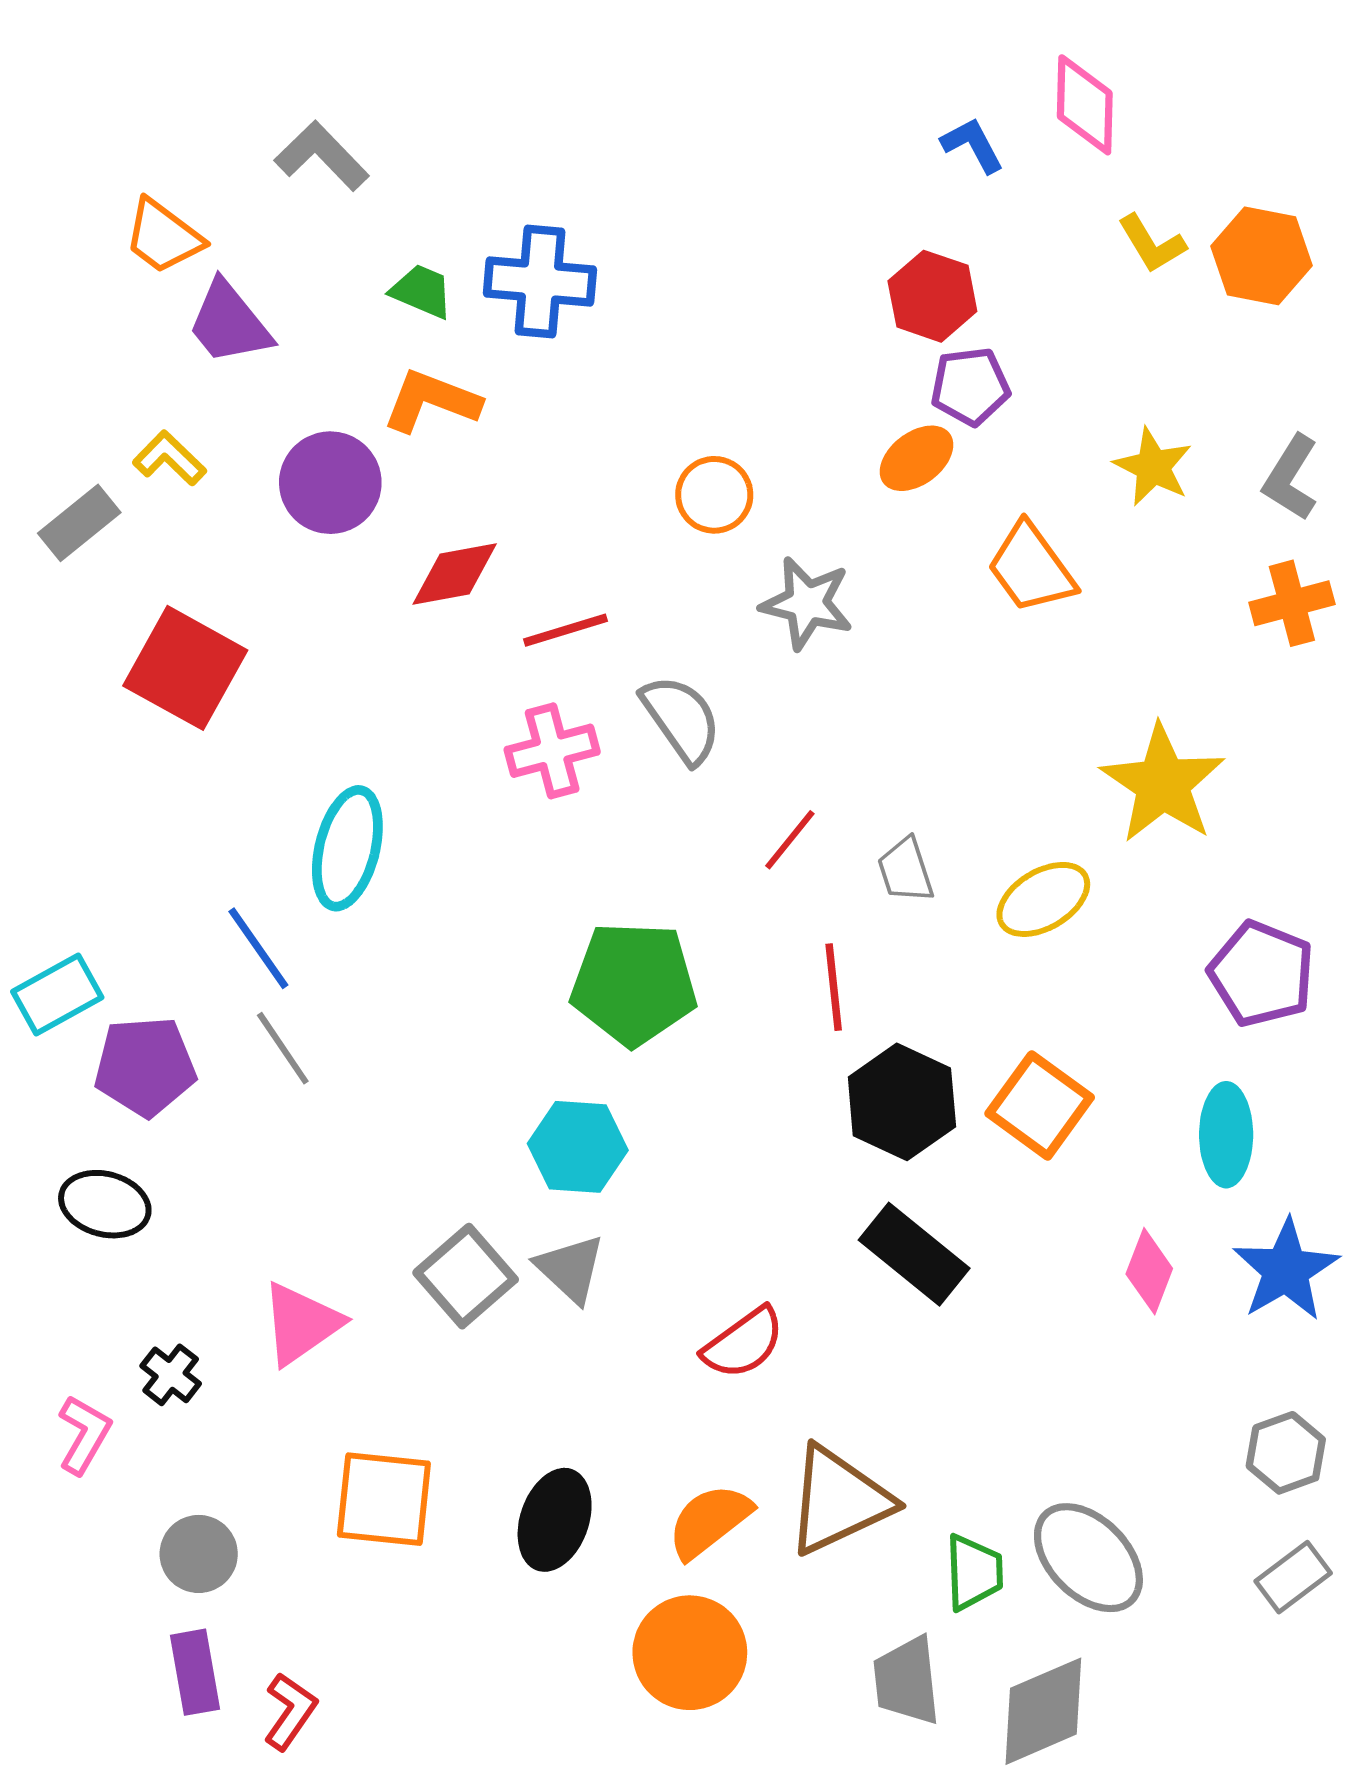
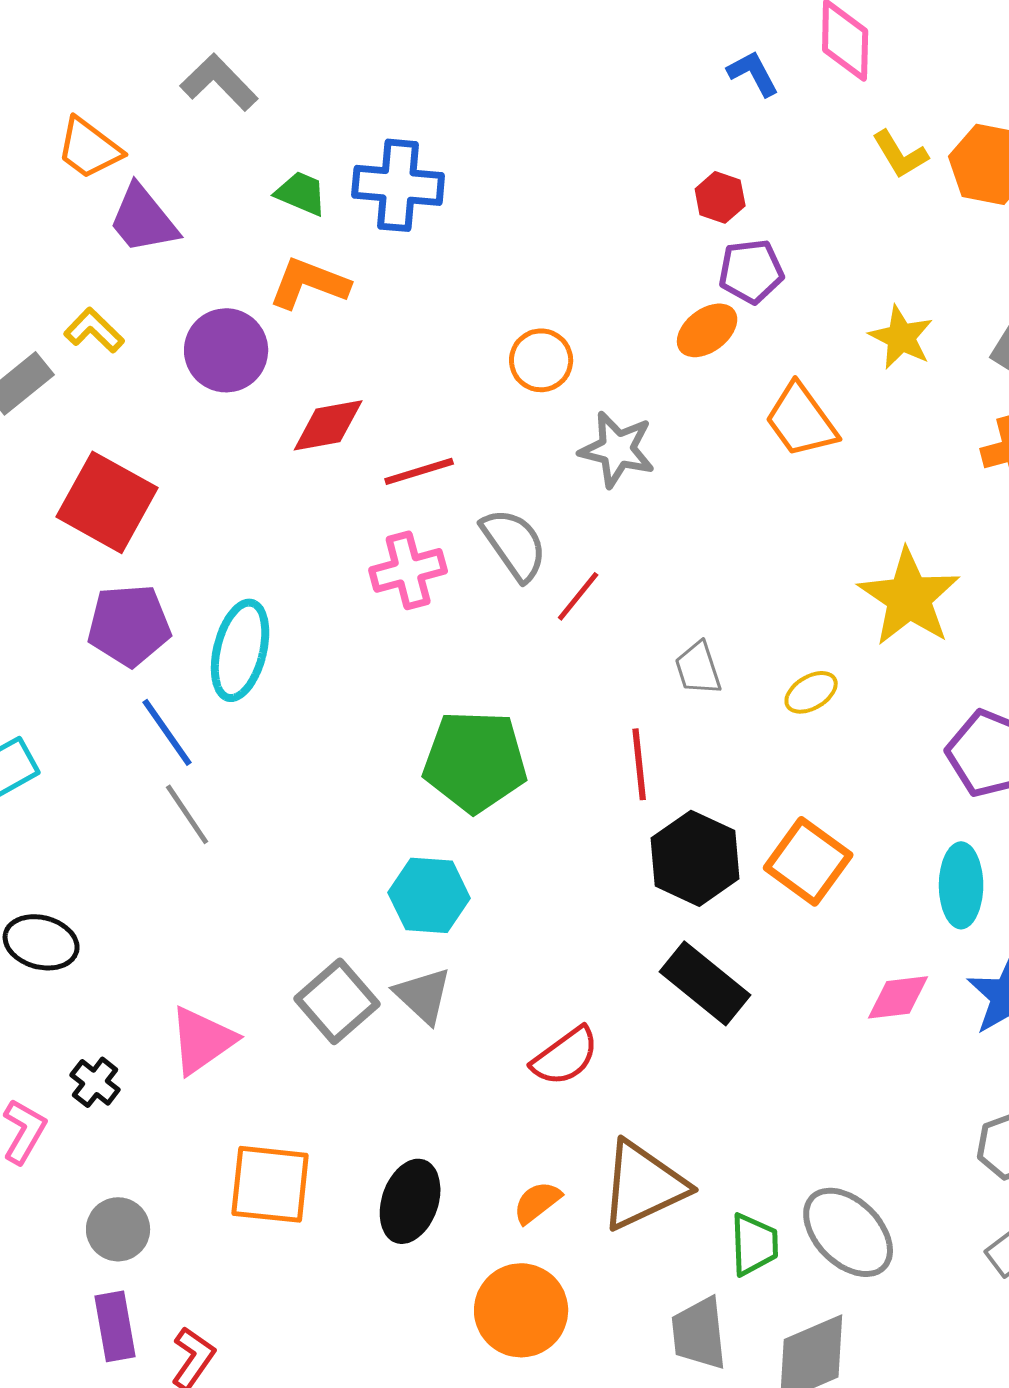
red hexagon: (932, 296) -> (720, 197), size x0.7
red line: (790, 840) -> (578, 596), moved
yellow ellipse: (1043, 899) -> (811, 692), size x0.7
purple pentagon: (145, 1066) -> (129, 625), moved
pink diamond: (1149, 1271) -> (898, 997), turned 62
orange semicircle: (709, 1521) -> (537, 1202), size x0.7

